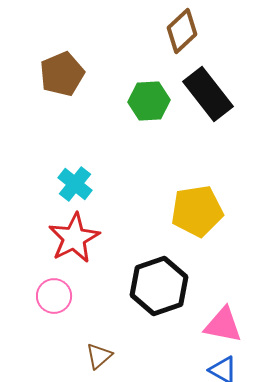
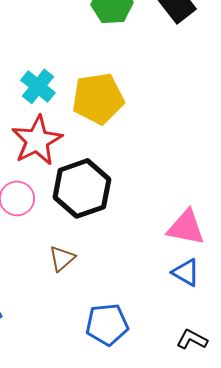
yellow pentagon: (197, 211) -> (98, 98), moved
black hexagon: (159, 286) -> (82, 188), moved

